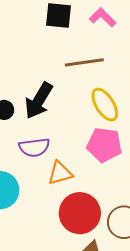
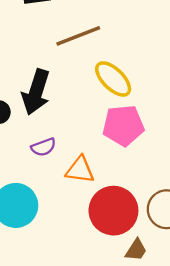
purple semicircle: (34, 147) -> (44, 147), size x0.7
orange triangle: (60, 173) -> (80, 170), turned 36

